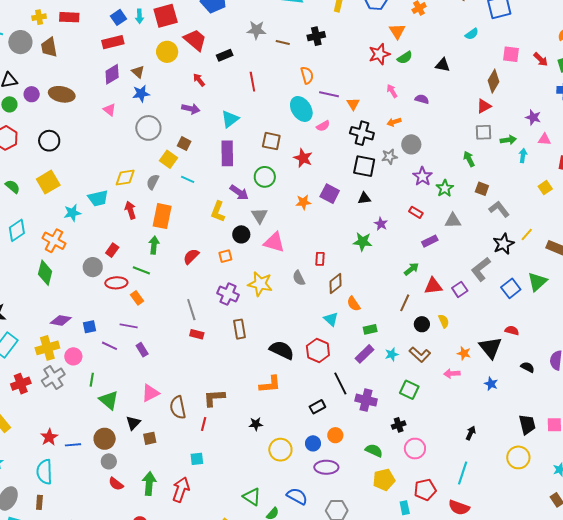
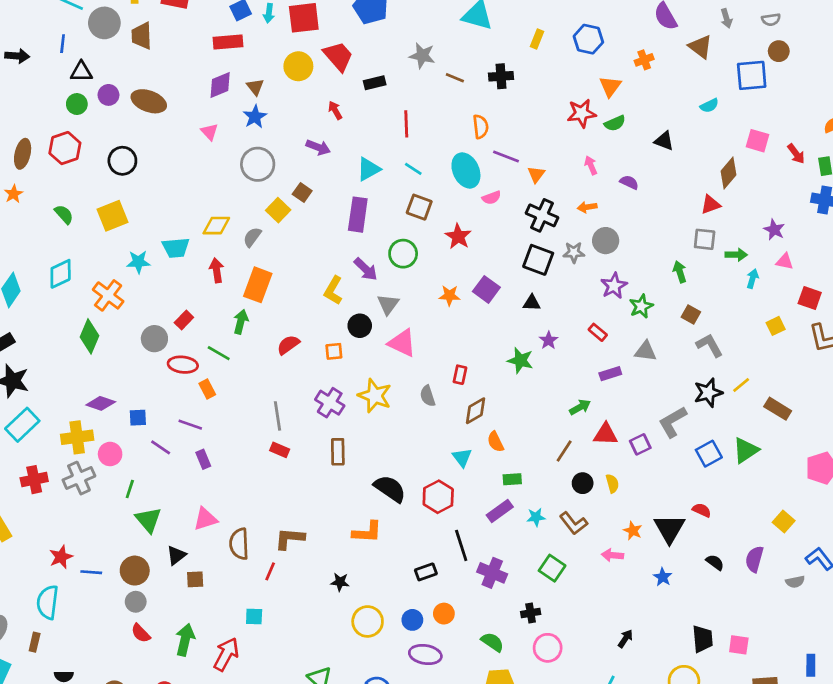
blue star: (141, 94) -> (255, 117), turned -30
cyan line: (188, 179) -> (413, 169), moved

